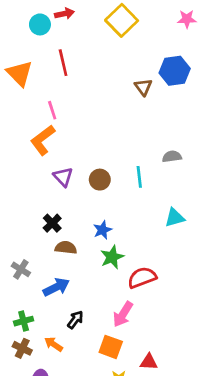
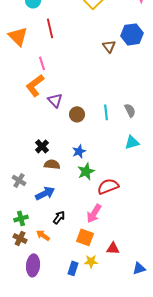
gray semicircle: (172, 156) -> (130, 110), moved, turned 72
purple triangle: (63, 177) -> (55, 100), moved

